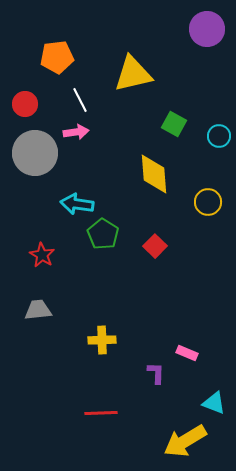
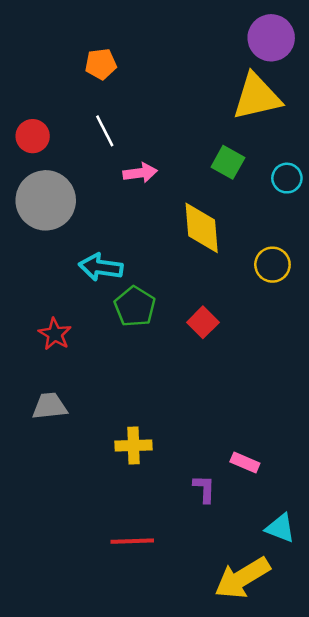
orange pentagon: (57, 57) -> (101, 64), moved, size x0.7
yellow triangle: (133, 74) -> (257, 97), moved
pink arrow: (76, 132) -> (140, 173), moved

